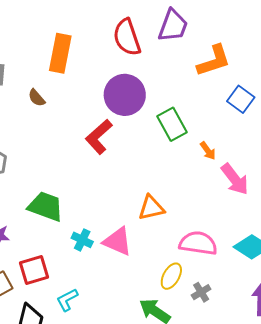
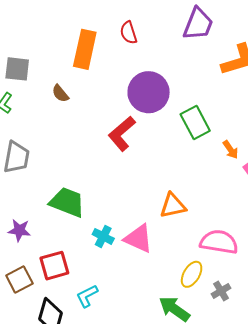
red semicircle: (127, 37) -> (129, 33), moved, size x0.6

